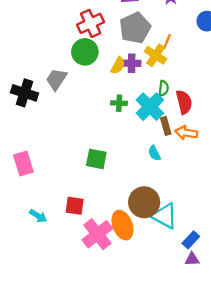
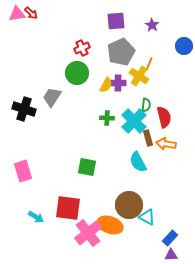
red cross: (91, 23) -> (82, 48), size x0.7
cyan semicircle: (154, 153) -> (138, 162), size x1.5
red square: (75, 206) -> (68, 208), size x1.5
cyan triangle: (165, 216) -> (147, 217), size x0.7
orange ellipse: (122, 225) -> (110, 225), turned -50

